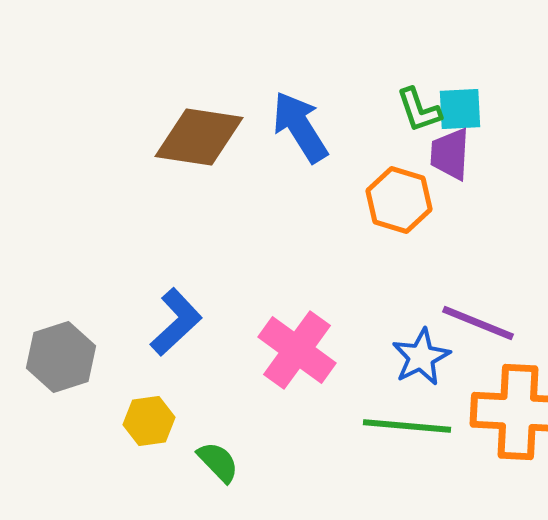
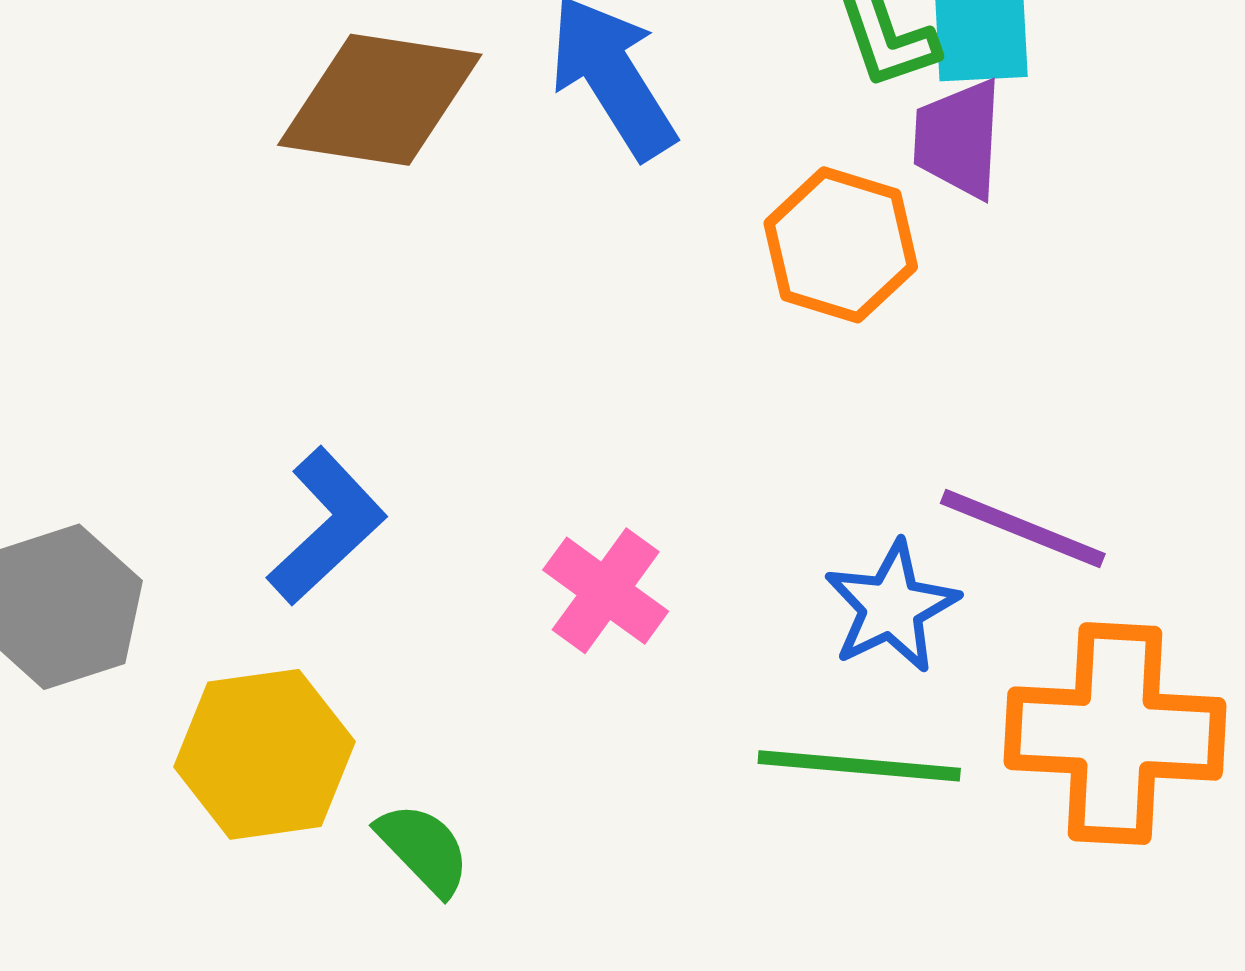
pink cross: (297, 350) -> (606, 591), size x0.7
yellow hexagon: (149, 421) -> (264, 754), size x1.5

